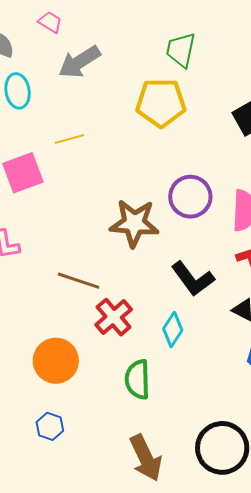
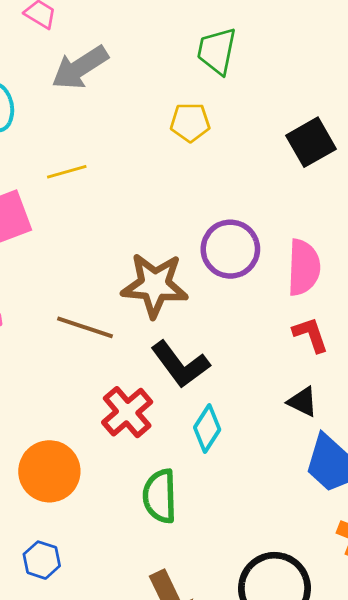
yellow pentagon: (161, 103) -> (190, 122), size x0.6
black L-shape: (193, 279) -> (180, 364), moved
brown line: (79, 281) -> (85, 327), moved

